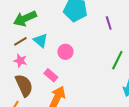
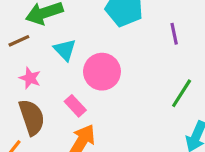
brown line: (20, 41) -> (19, 41), moved
pink circle: (65, 52) -> (102, 72), size x1.5

